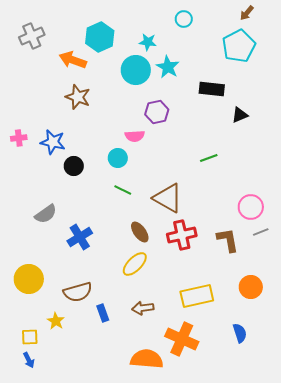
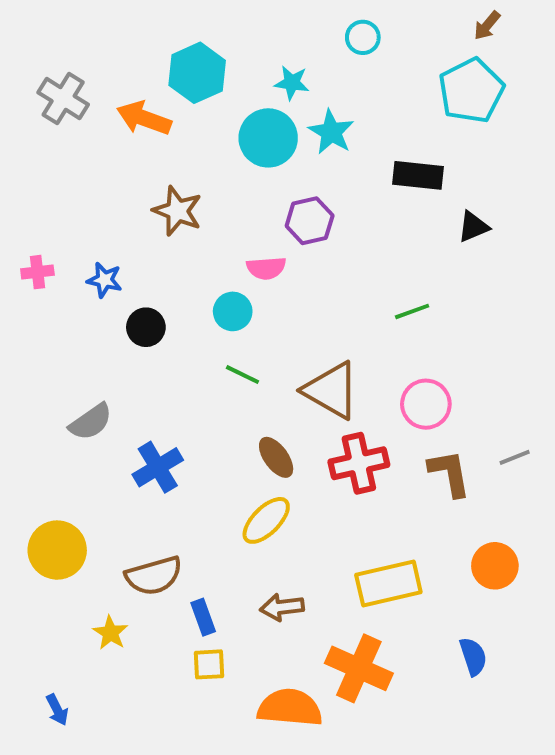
gray cross: (32, 36) -> (63, 99), moved, turned -35
brown star: (78, 97) -> (177, 211), moved
blue star: (53, 142) -> (105, 280), size x0.7
pink circle: (251, 207) -> (426, 404), moved
yellow square: (30, 337) -> (209, 664), moved

